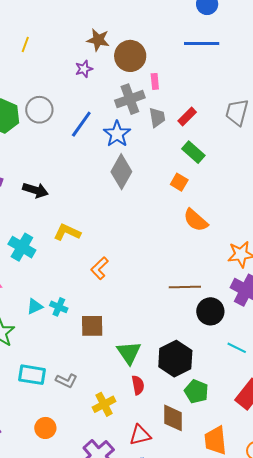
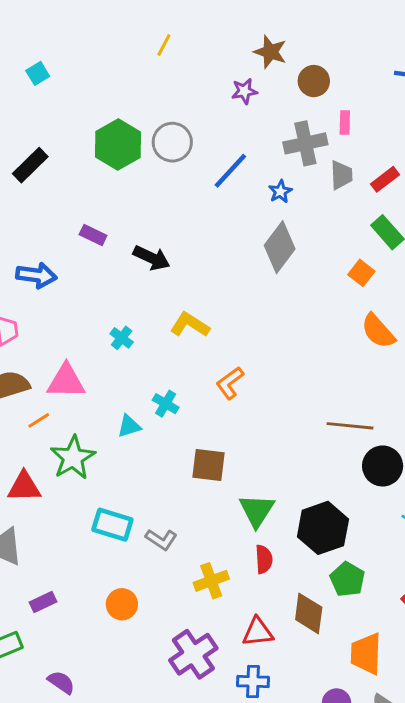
brown circle: (130, 56) -> (314, 81), size x0.7
blue star: (117, 134) -> (280, 192), size x0.6
cyan cross: (22, 247) -> (122, 338), size x0.6
cyan cross: (59, 307) -> (166, 404), moved

